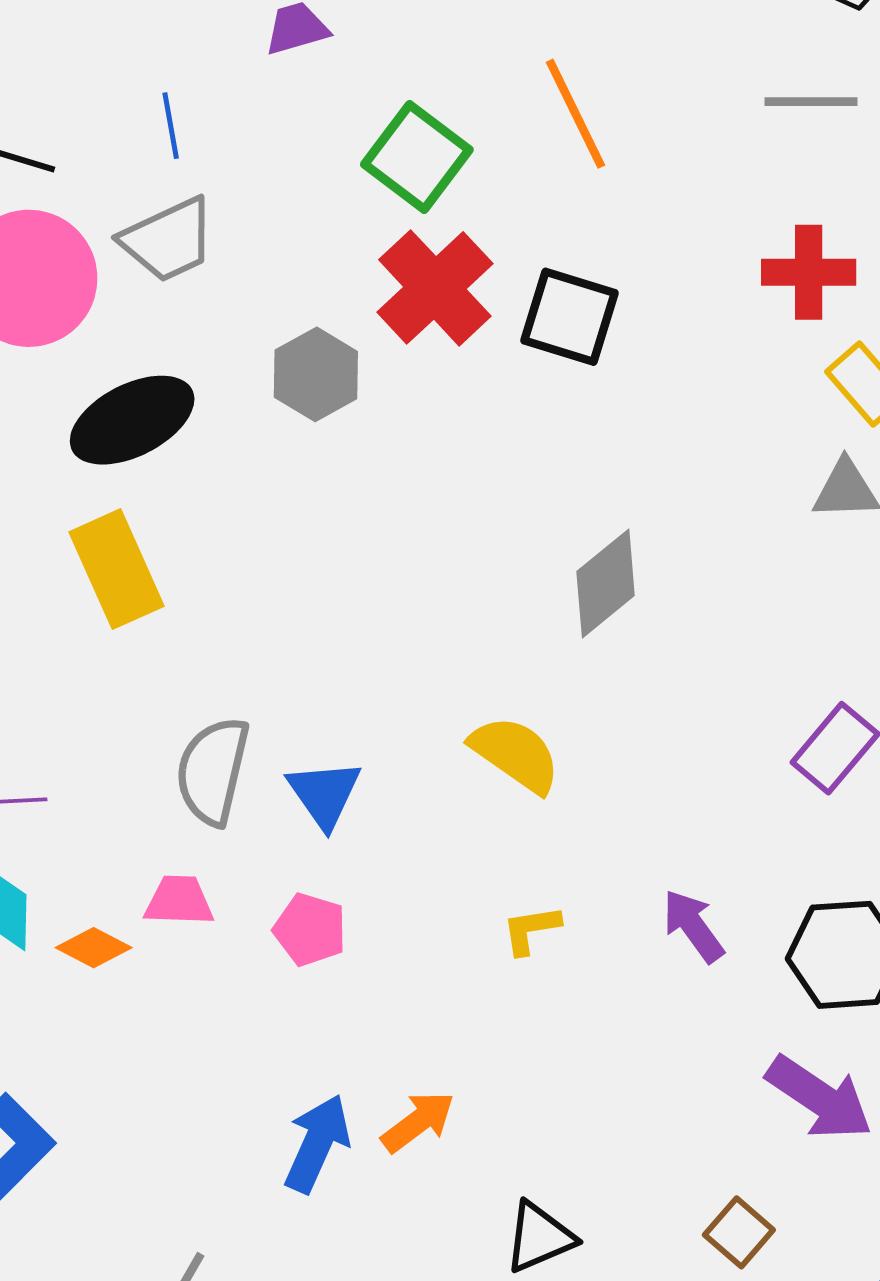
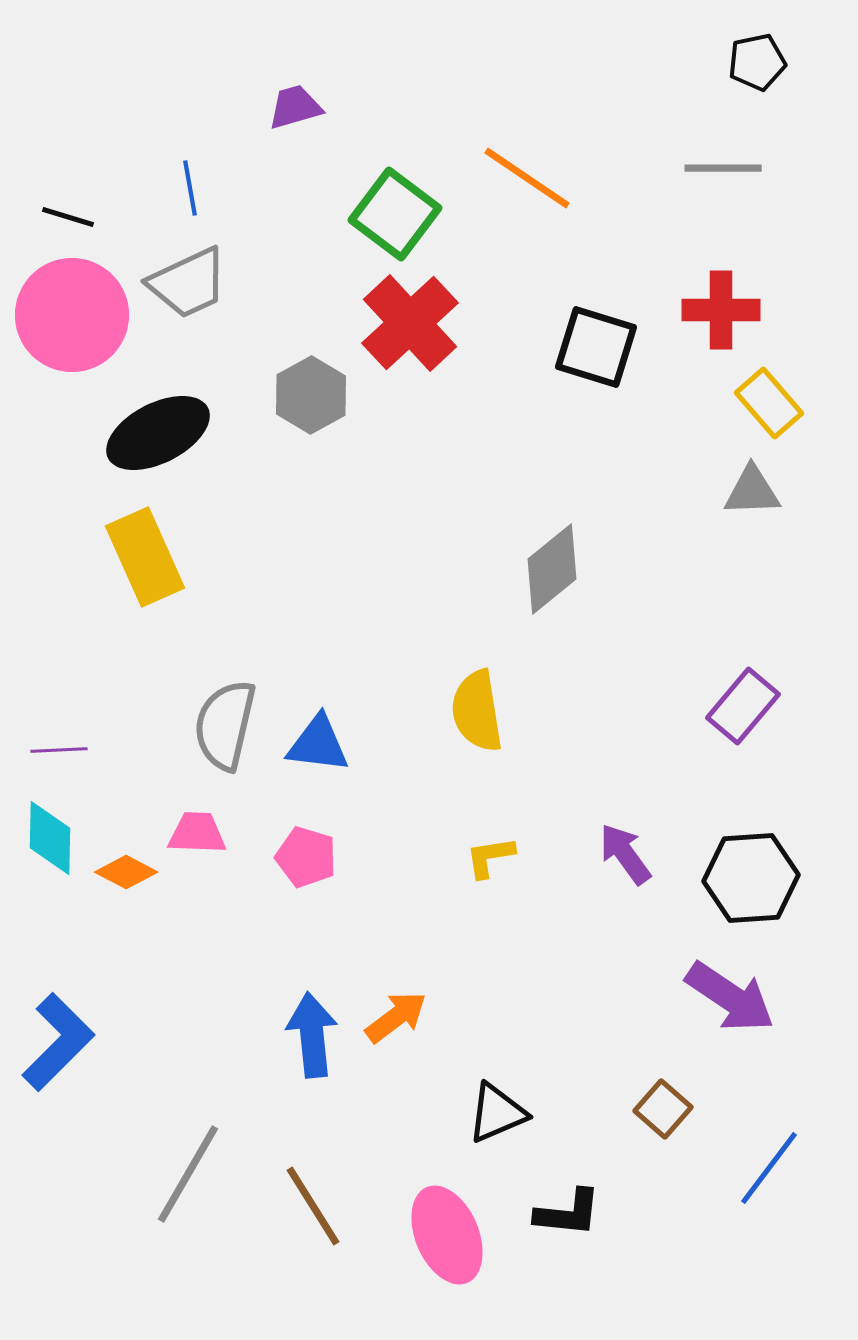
orange line: (575, 114) -> (527, 178), turned -30
black square: (569, 317) -> (596, 347), moved
yellow semicircle: (515, 754) -> (477, 711), turned -134
blue triangle: (324, 794) -> (318, 744), turned -48
blue arrow: (317, 1143) -> (312, 1035), turned -30

